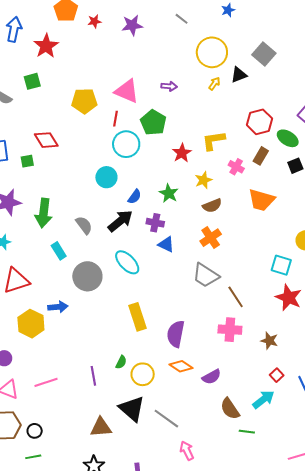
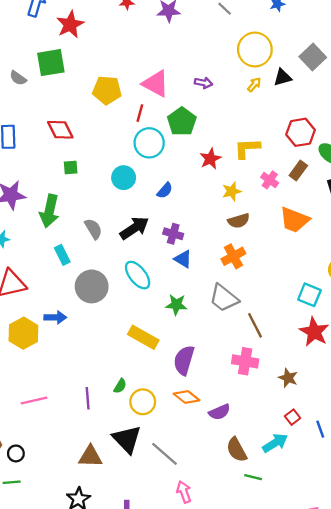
green square: (32, 81) -> (51, 63), size x1.5
green square: (27, 161) -> (71, 168), moved
green star: (169, 193) -> (176, 305), moved, turned -30
blue semicircle: (135, 197) -> (165, 191), moved
yellow rectangle: (137, 317) -> (143, 337), turned -48

